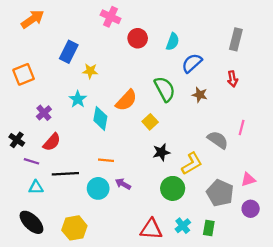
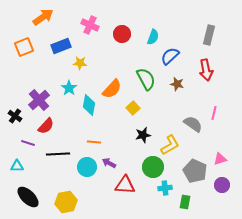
pink cross: (111, 17) -> (90, 25), moved
orange arrow: (33, 19) -> (43, 17), moved
blue rectangle: (69, 52) -> (61, 46), turned 42
orange square: (24, 74) -> (24, 47), moved
red arrow: (232, 79) -> (206, 70), size x1.5
purple cross: (44, 113) -> (39, 100), size x1.5
black cross: (17, 140) -> (15, 116), moved
cyan triangle: (36, 187) -> (17, 166), moved
cyan cross: (183, 226) -> (165, 188), moved, turned 32
red triangle: (151, 229) -> (125, 185), moved

